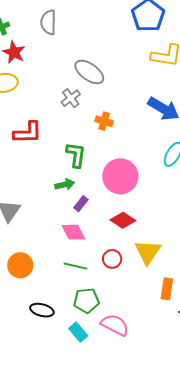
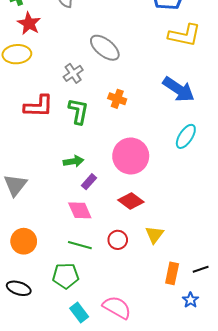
gray cross: (71, 98) -> (73, 73), moved
green L-shape: (76, 155) -> (78, 111), moved
yellow triangle: (148, 252) -> (154, 235), size x0.7
green pentagon: (86, 301) -> (66, 276), moved
black ellipse: (42, 310) -> (19, 288), moved

